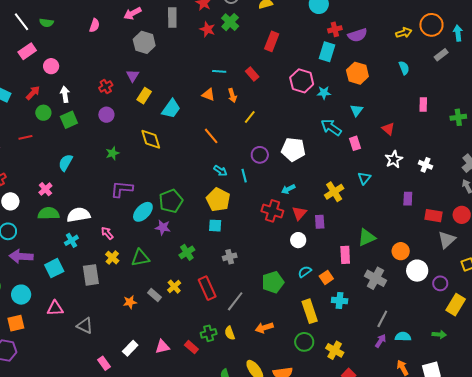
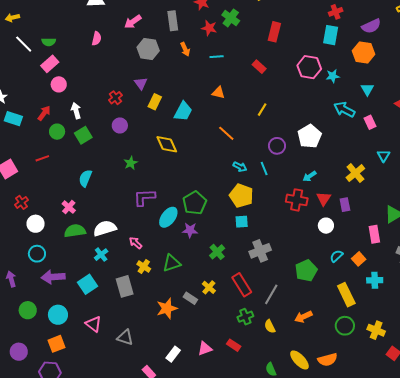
purple semicircle: (357, 35) -> (371, 26), moved
pink rectangle: (27, 51) -> (50, 64), moved
cyan line: (219, 71) -> (217, 57), moved
orange arrow: (232, 95) -> (185, 49), moved
white pentagon: (293, 149) -> (310, 136), turned -30
gray cross: (230, 257) -> (260, 251), size x1.5
orange star: (130, 302) -> (167, 308), size x1.5
pink triangle: (55, 308) -> (93, 324), turned 48
green cross: (209, 333) -> (245, 317), moved

